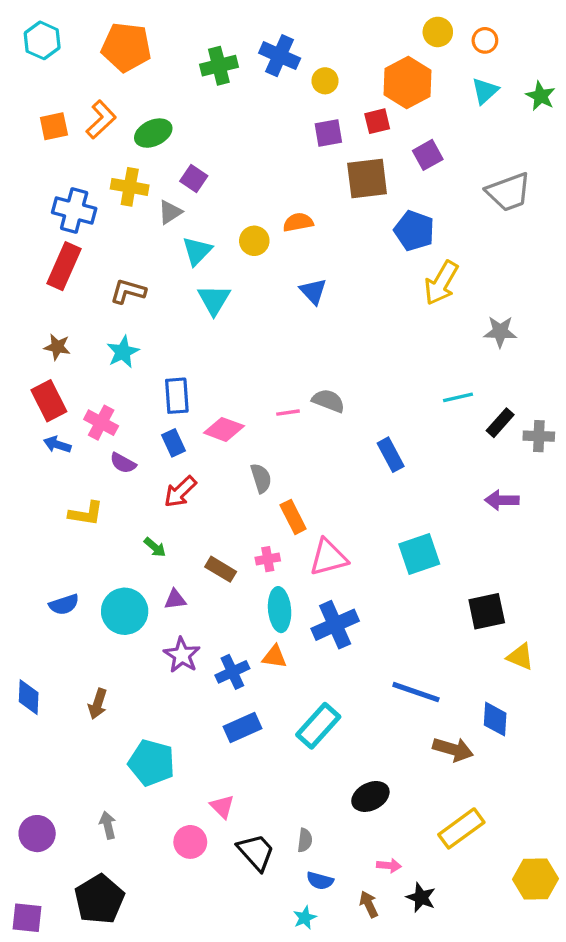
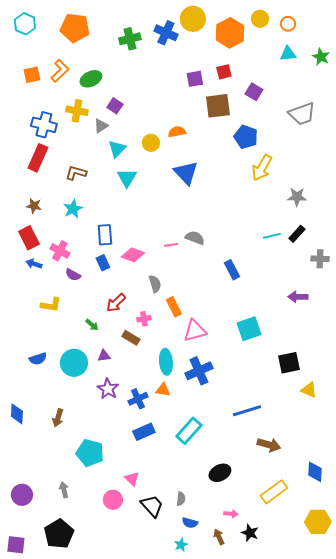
yellow circle: (325, 81) -> (193, 19), moved, size x1.6
orange hexagon: (408, 83) -> (230, 33), moved
cyan triangle: (485, 91) -> (288, 54), turned 36
purple square: (428, 155) -> (254, 92), turned -30
blue triangle: (313, 291) -> (186, 173), size x1.5
black rectangle: (500, 423) -> (297, 234), moved
red arrow: (180, 492) -> (116, 303), moved
pink cross: (268, 559) -> (144, 319), moved
blue line: (416, 692) -> (247, 411), turned -36
blue diamond: (495, 719) -> (315, 472), moved

